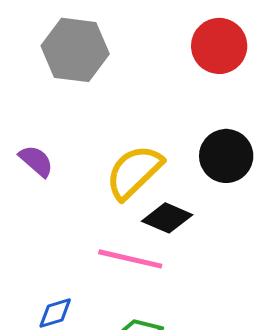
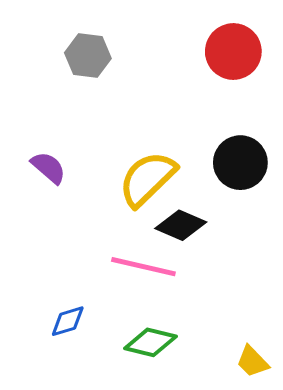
gray hexagon: (75, 50) -> (88, 56), size x0.7

